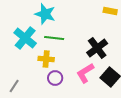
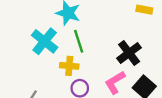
green line: (54, 38) -> (79, 41), turned 66

